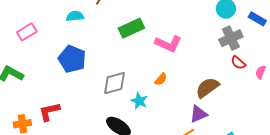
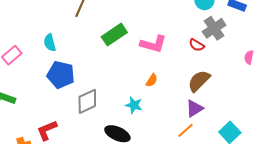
cyan semicircle: (75, 16) -> (50, 43), moved, turned -90
red semicircle: (238, 63) -> (197, 45), moved
gray diamond: (114, 83) -> (87, 101), moved

